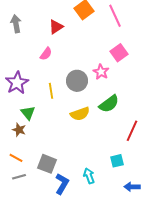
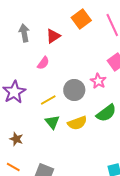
gray arrow: (16, 24) -> (24, 33), moved
yellow line: (51, 91) -> (48, 100), turned 70
green triangle: (28, 113) -> (52, 122), moved

